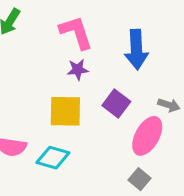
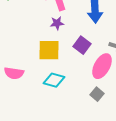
cyan diamond: (53, 158) -> (54, 80), moved

